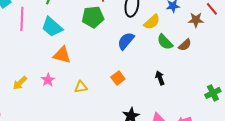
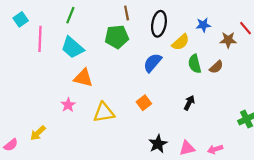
green semicircle: (165, 42) -> (195, 64), turned 30
black arrow: (160, 78) -> (189, 103), turned 48
yellow arrow: (20, 83) -> (38, 133), moved
yellow triangle: (81, 87) -> (104, 112), size x1.5

